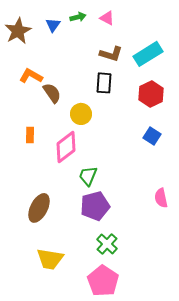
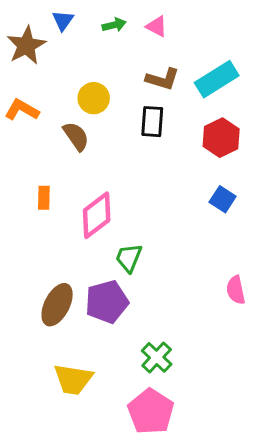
blue triangle: (53, 25) -> (63, 21), moved
orange L-shape: (31, 76) -> (22, 110), moved
yellow circle: (81, 114) -> (94, 98), moved
purple pentagon: (95, 206) -> (107, 302), moved

